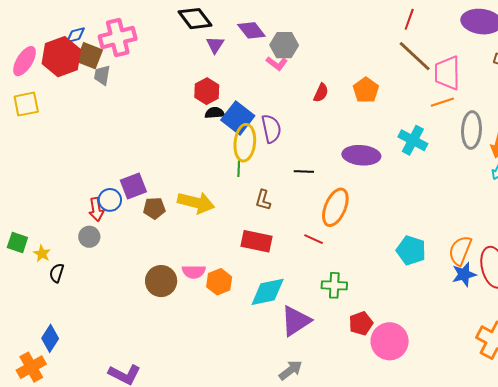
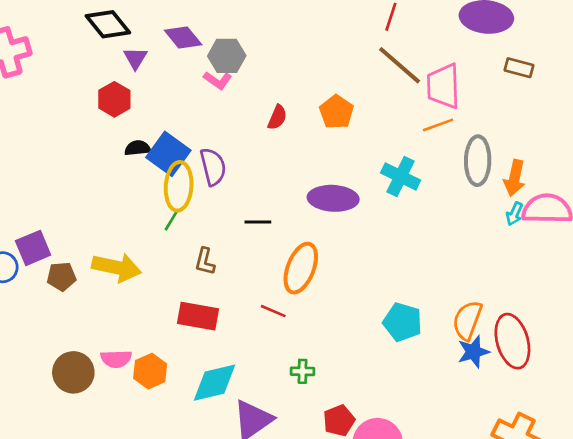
red hexagon: (207, 91) -> (114, 99), moved
green line: (239, 168) -> (172, 220), turned 30
green cross: (334, 285) -> (303, 371), size x0.7

